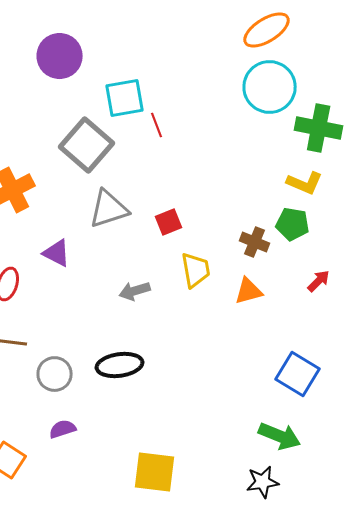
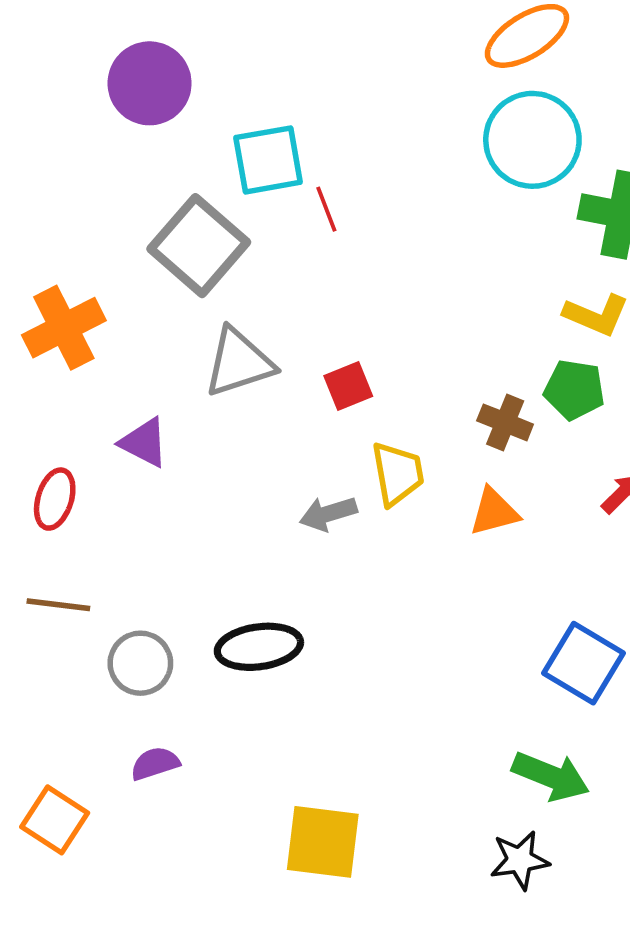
gray arrow: (135, 291) -> (328, 514), moved

